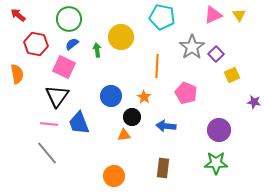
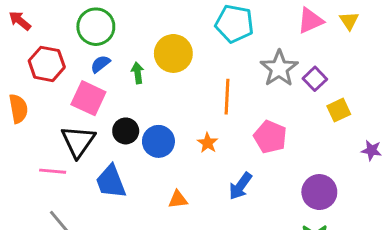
black circle: (132, 117) -> (126, 131), moved
pink line: (49, 124) -> (53, 171), moved
blue arrow: (166, 126) -> (240, 186), turned -60

